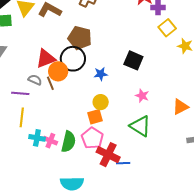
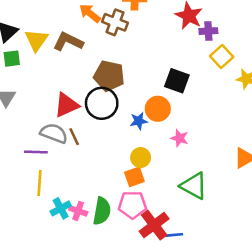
black square: (133, 60) -> (177, 81), moved
orange circle: (58, 71) -> (158, 109), moved
gray semicircle: (35, 80) -> (54, 133), size x1.5
pink star: (142, 96) -> (180, 138), moved
cyan cross: (37, 138) -> (61, 208), turned -35
pink pentagon: (92, 138) -> (132, 205), turned -30
red cross: (108, 155) -> (154, 225), turned 30

